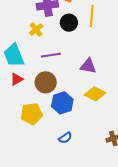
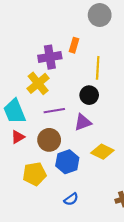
black circle: (69, 23) -> (89, 95), moved
yellow cross: (36, 30) -> (38, 83), size x1.5
purple triangle: (88, 66) -> (83, 122), moved, turned -30

